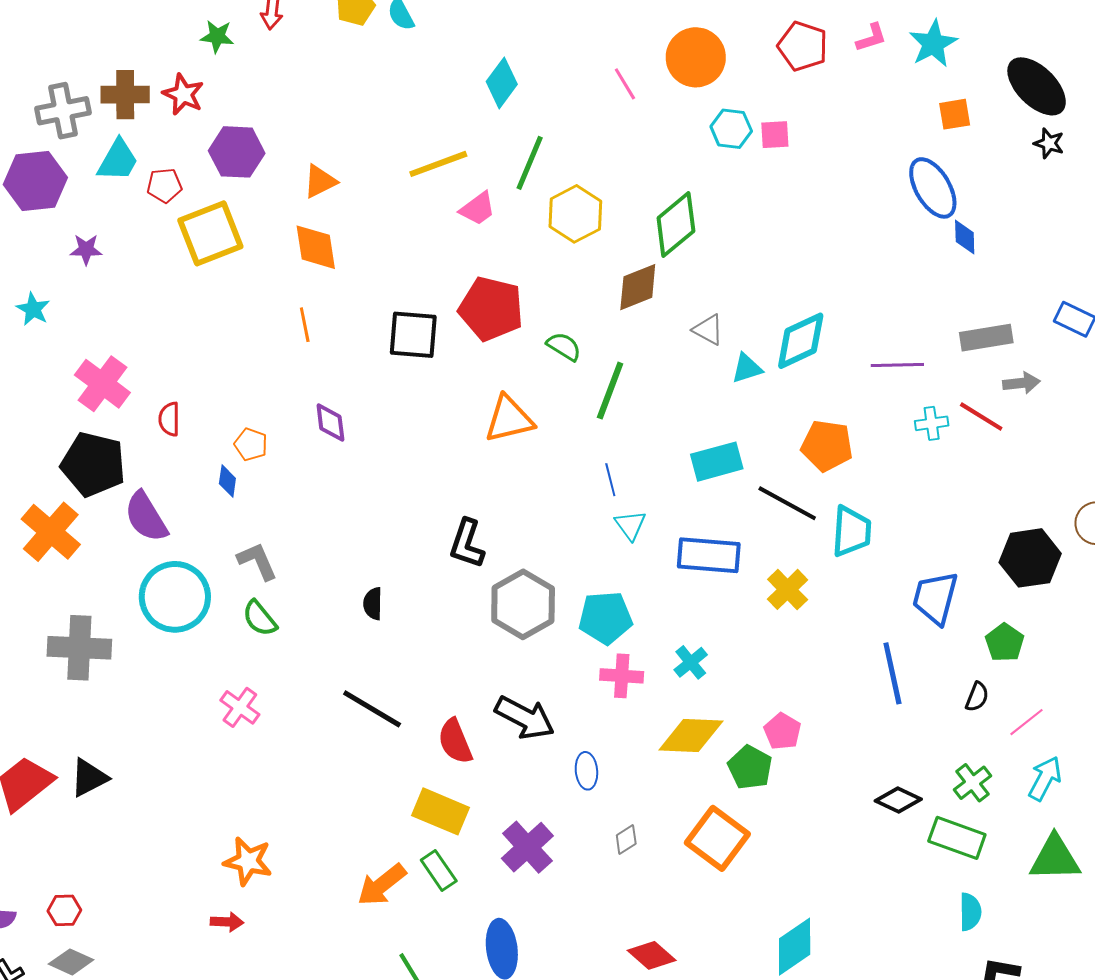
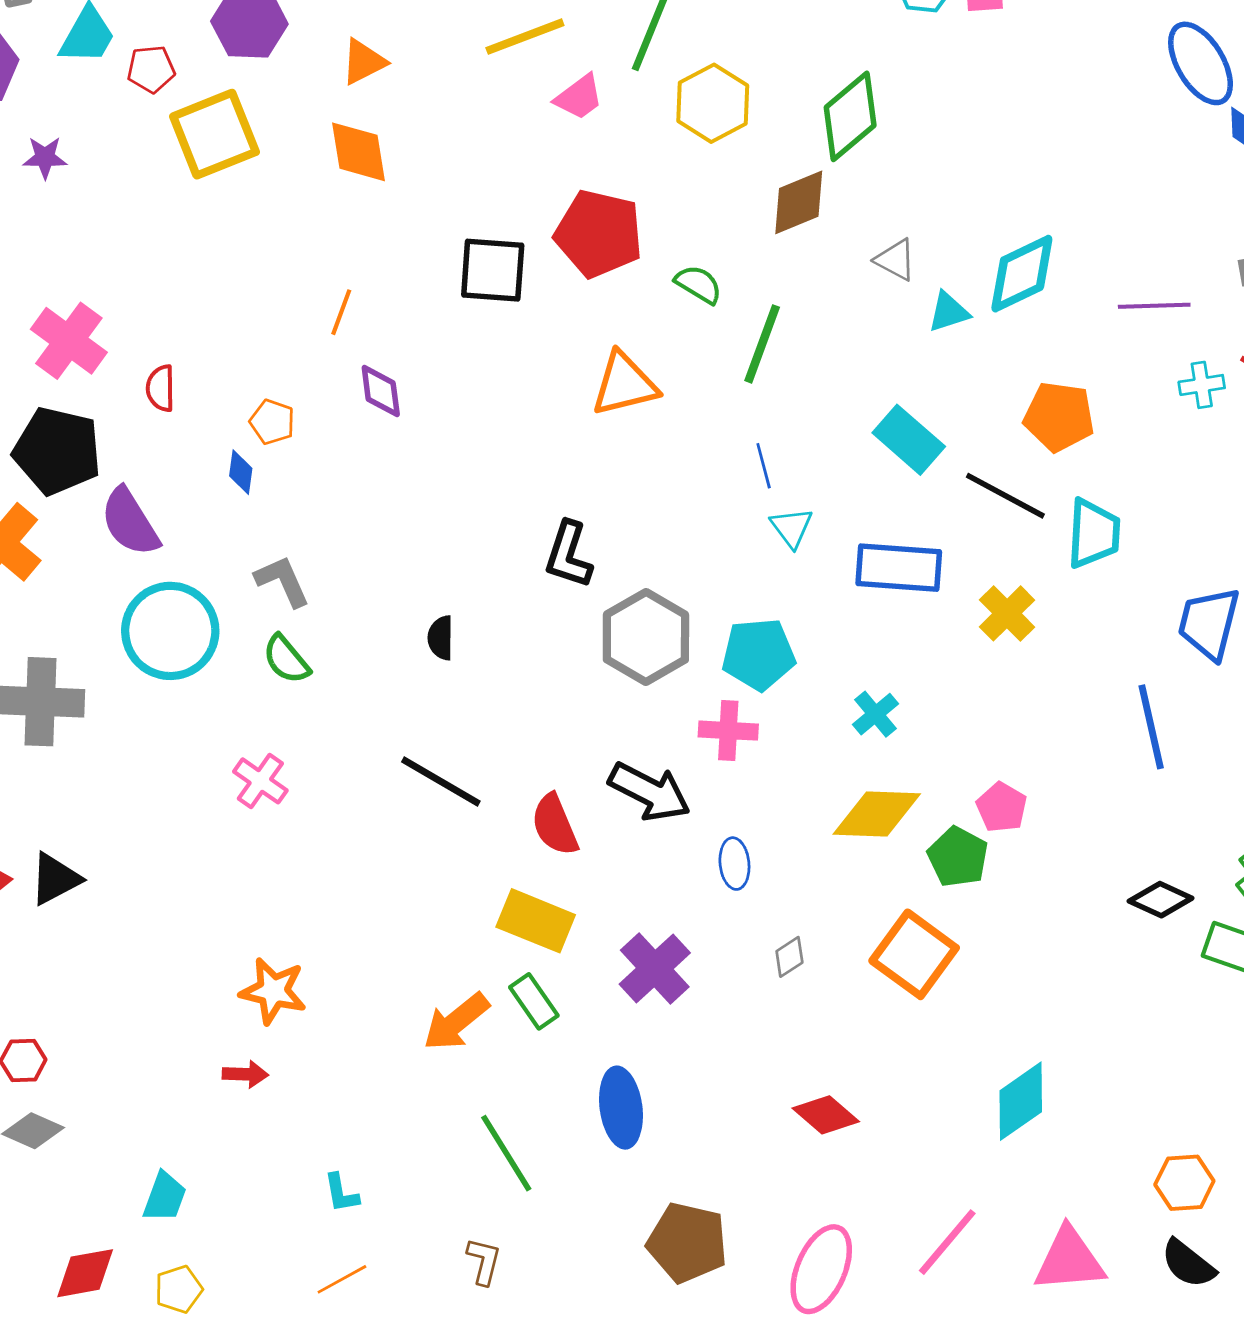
orange line: (305, 325) -> (341, 312), moved, turned 32
cyan rectangle: (717, 462) -> (909, 440), turned 57
pink cross: (622, 676) -> (728, 731), moved

